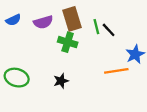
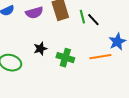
green cross: (68, 42) -> (65, 58), moved
black star: (61, 81) -> (40, 49), moved

